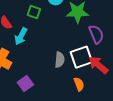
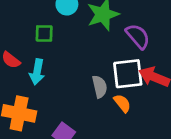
white square: (81, 57) -> (128, 74), turned 30
orange semicircle: (79, 84) -> (122, 103), moved

